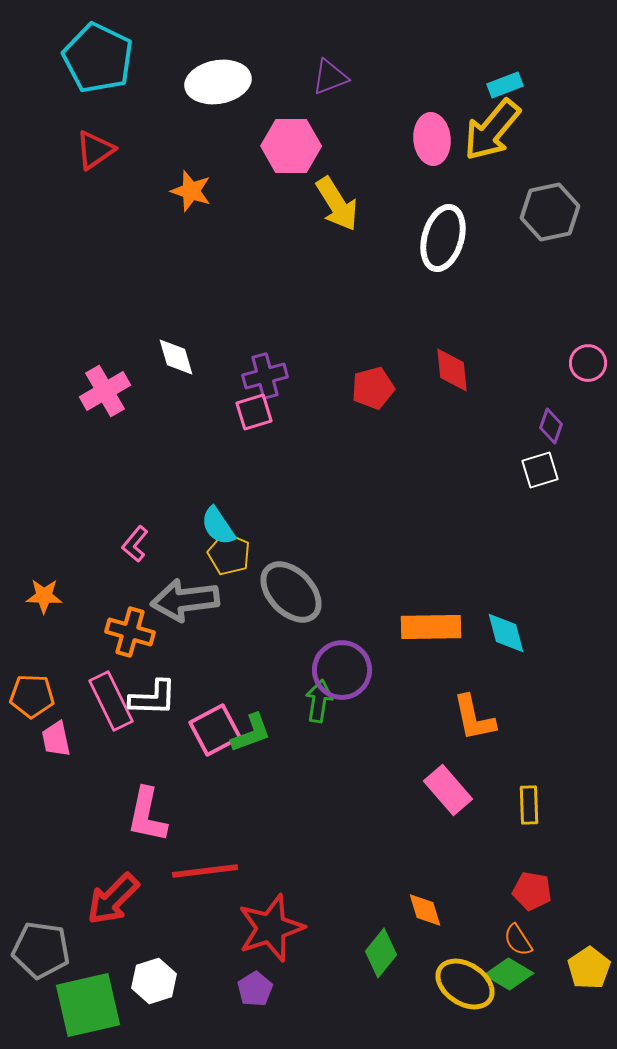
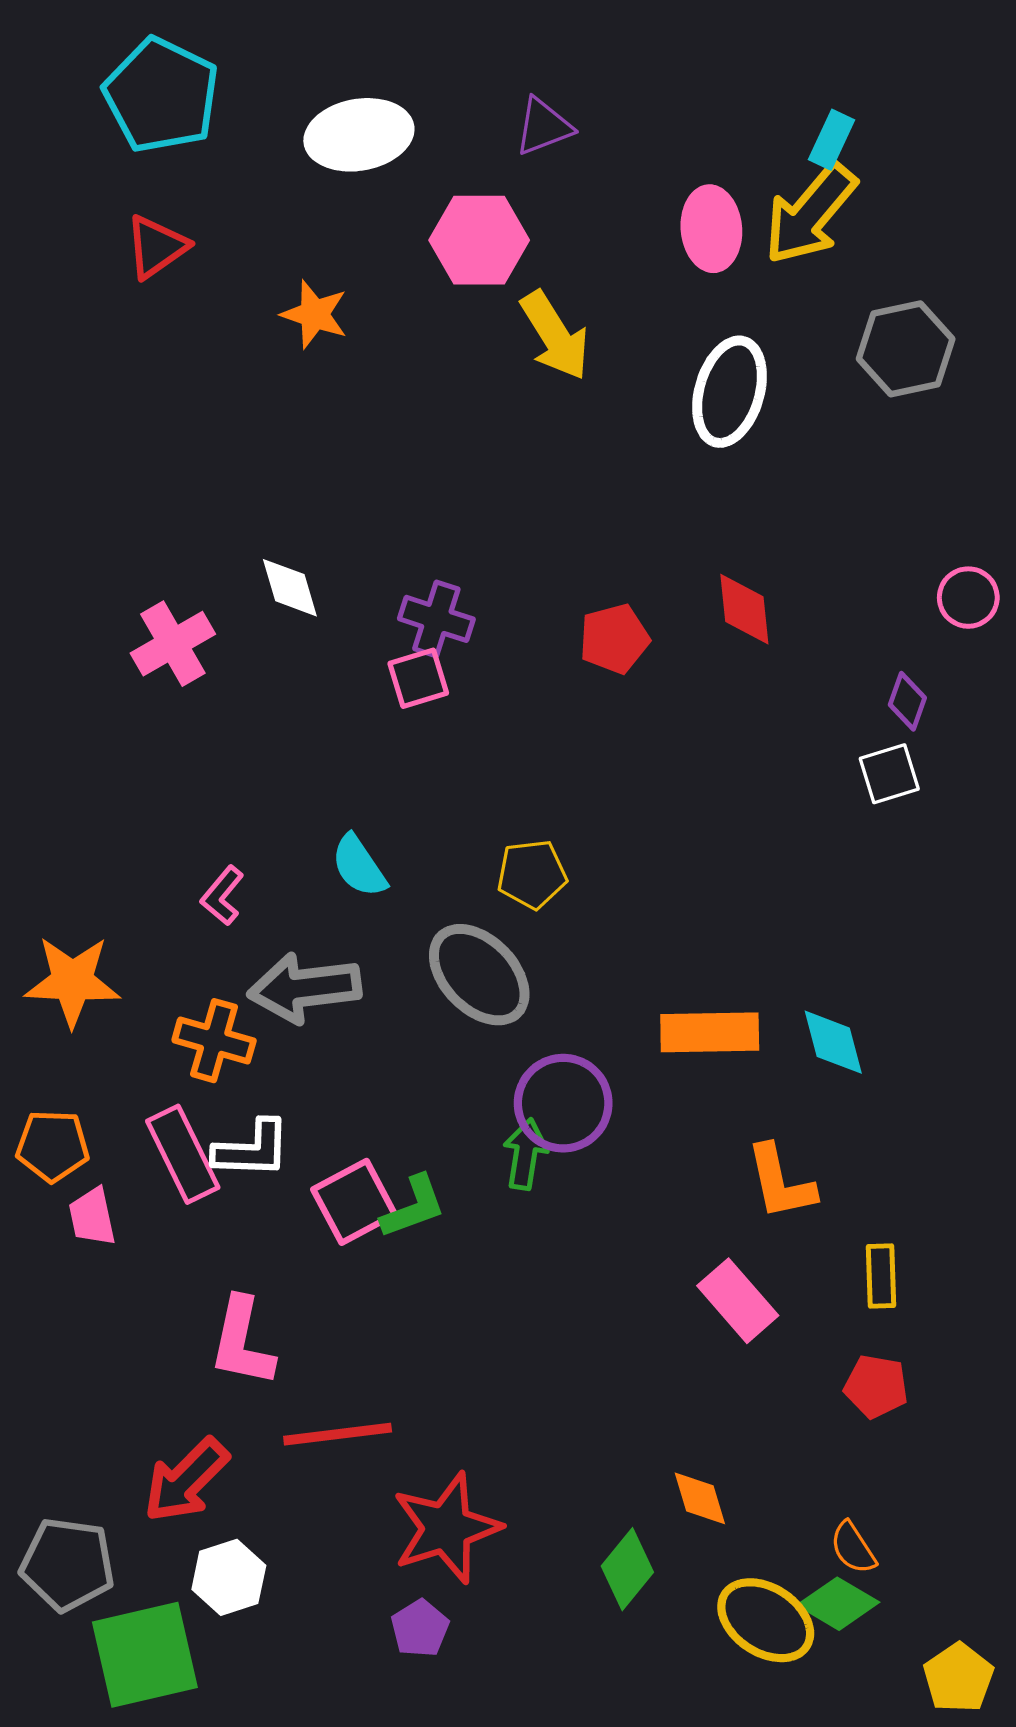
cyan rectangle: (505, 85) -> (832, 140), turned -44
purple cross: (265, 376) -> (436, 619), turned 33
yellow pentagon: (229, 554) -> (532, 874), moved, turned -30
orange star: (44, 596) -> (72, 981), size x1.6
yellow rectangle: (529, 805) -> (881, 1276), moved
red pentagon: (532, 891) -> (876, 1386), moved
yellow pentagon: (589, 968) -> (958, 1678), moved
white hexagon: (154, 981) -> (229, 1577), moved

